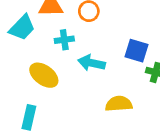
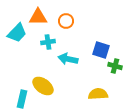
yellow ellipse: (44, 75) -> (43, 86), moved
yellow semicircle: (119, 104) -> (98, 94), moved

